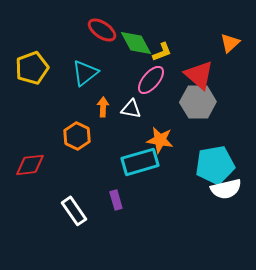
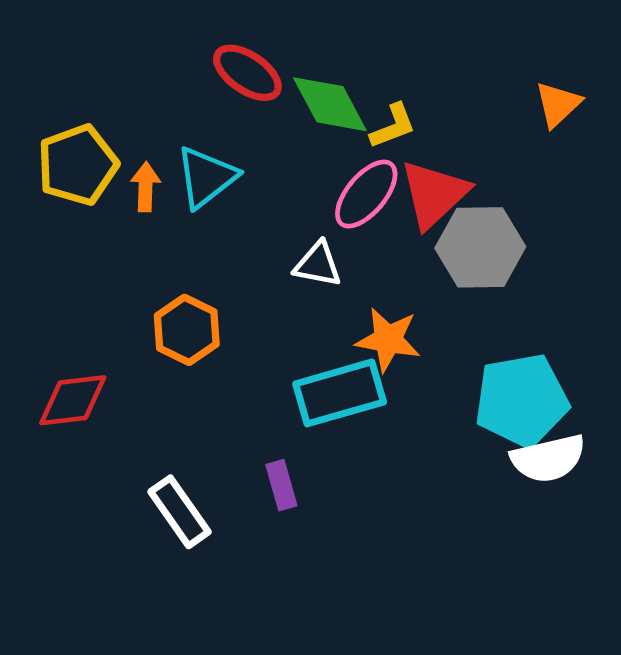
red triangle: (199, 75) -> (434, 194), moved, turned 36
orange arrow: (103, 107) -> (146, 187), moved

